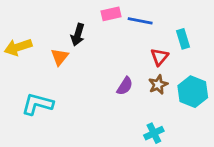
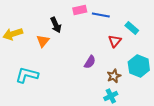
black arrow: (78, 35) -> (56, 25), turned -42
cyan rectangle: (183, 39) -> (132, 28), turned -32
brown star: (158, 85) -> (114, 76), moved

